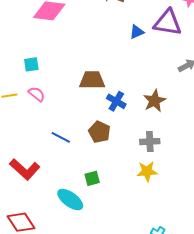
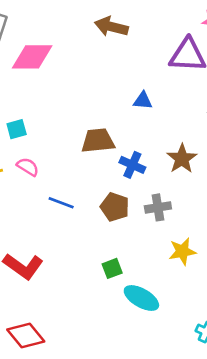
blue triangle: (137, 32) -> (143, 101), moved, turned 35
blue line: (61, 137) -> (61, 203), moved
gray cross: (150, 142) -> (158, 207), moved
cyan ellipse: (70, 200) -> (141, 298), moved

